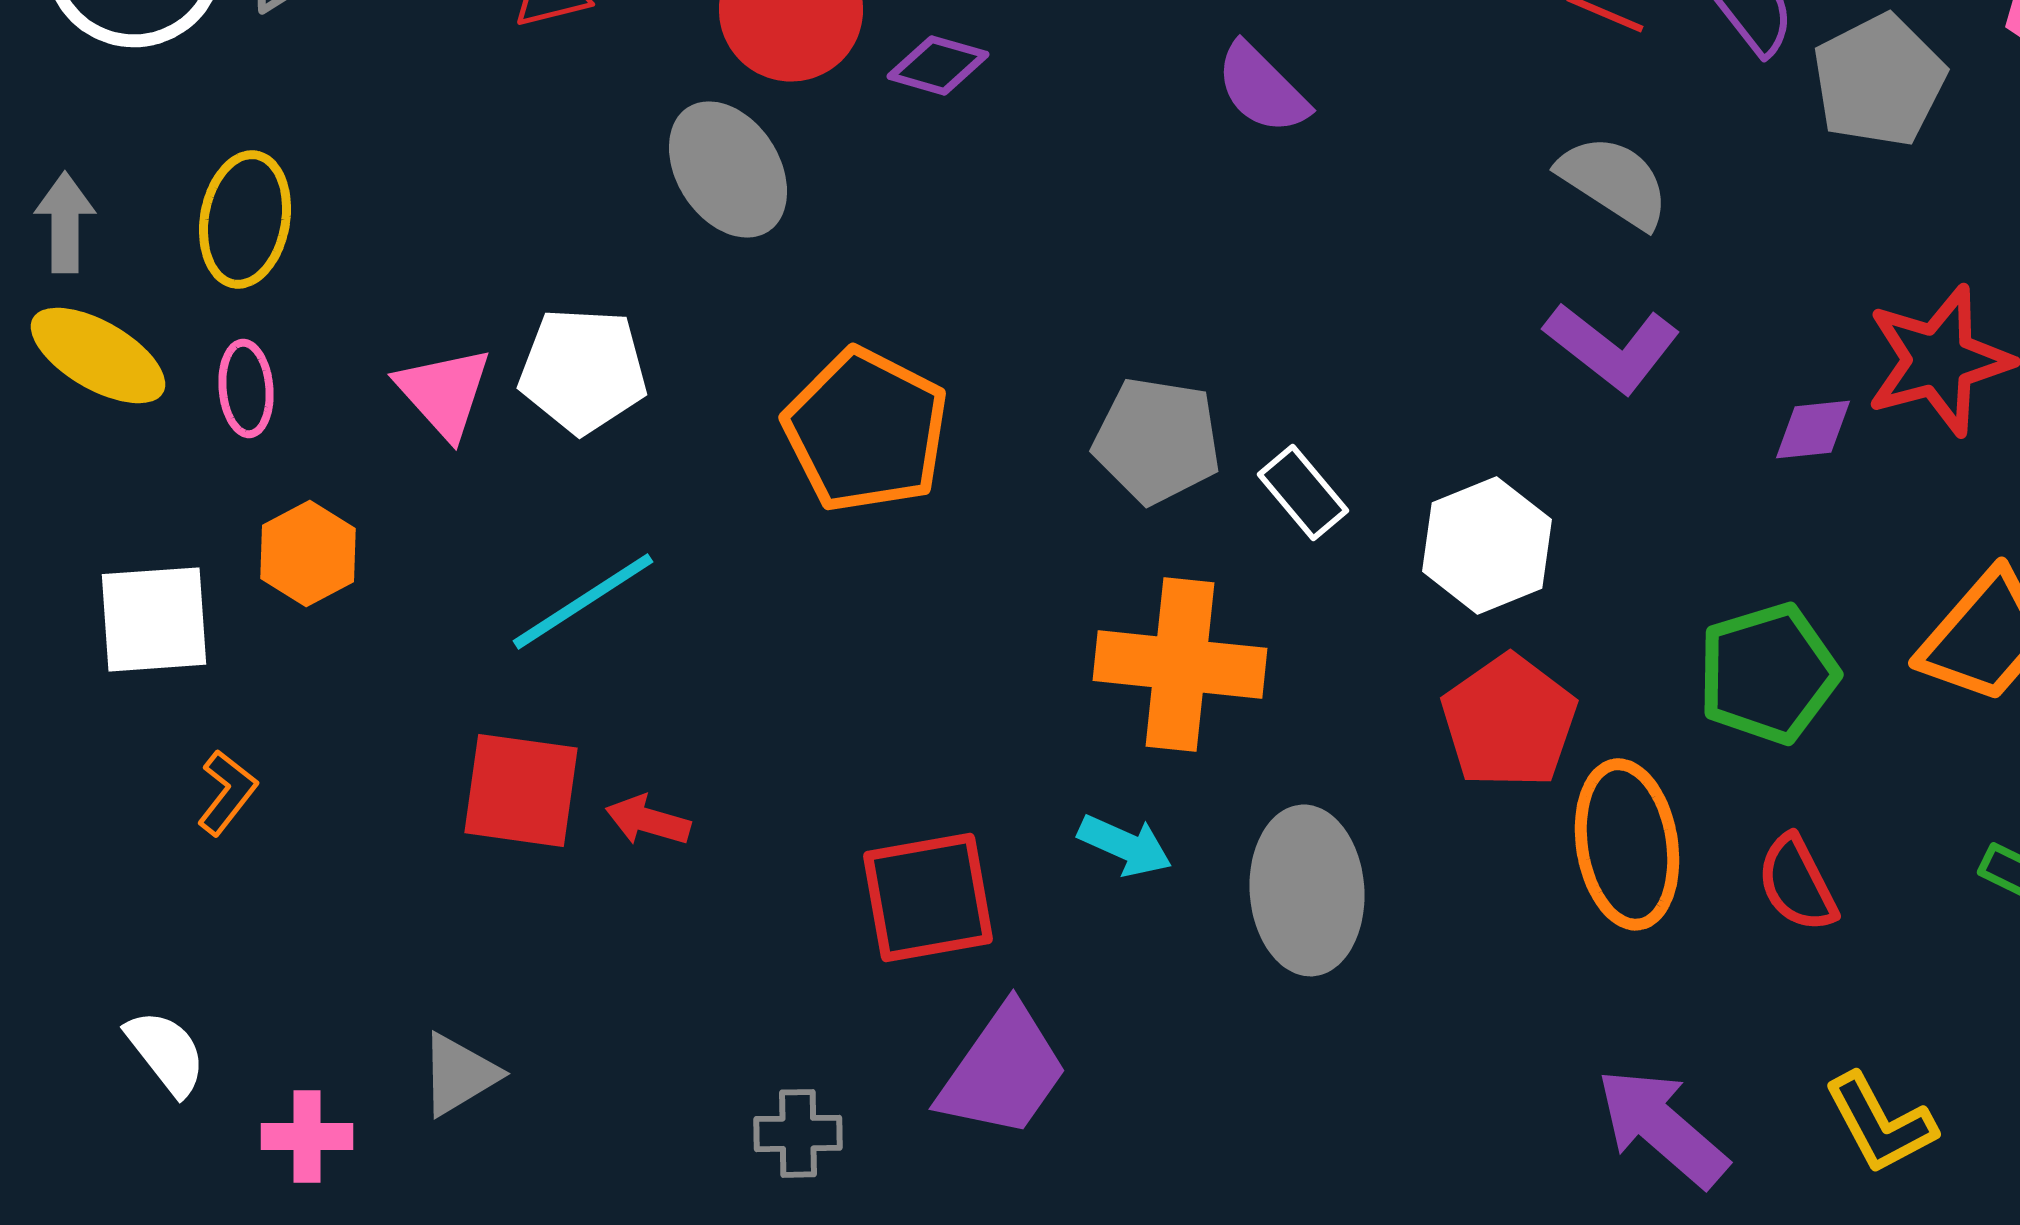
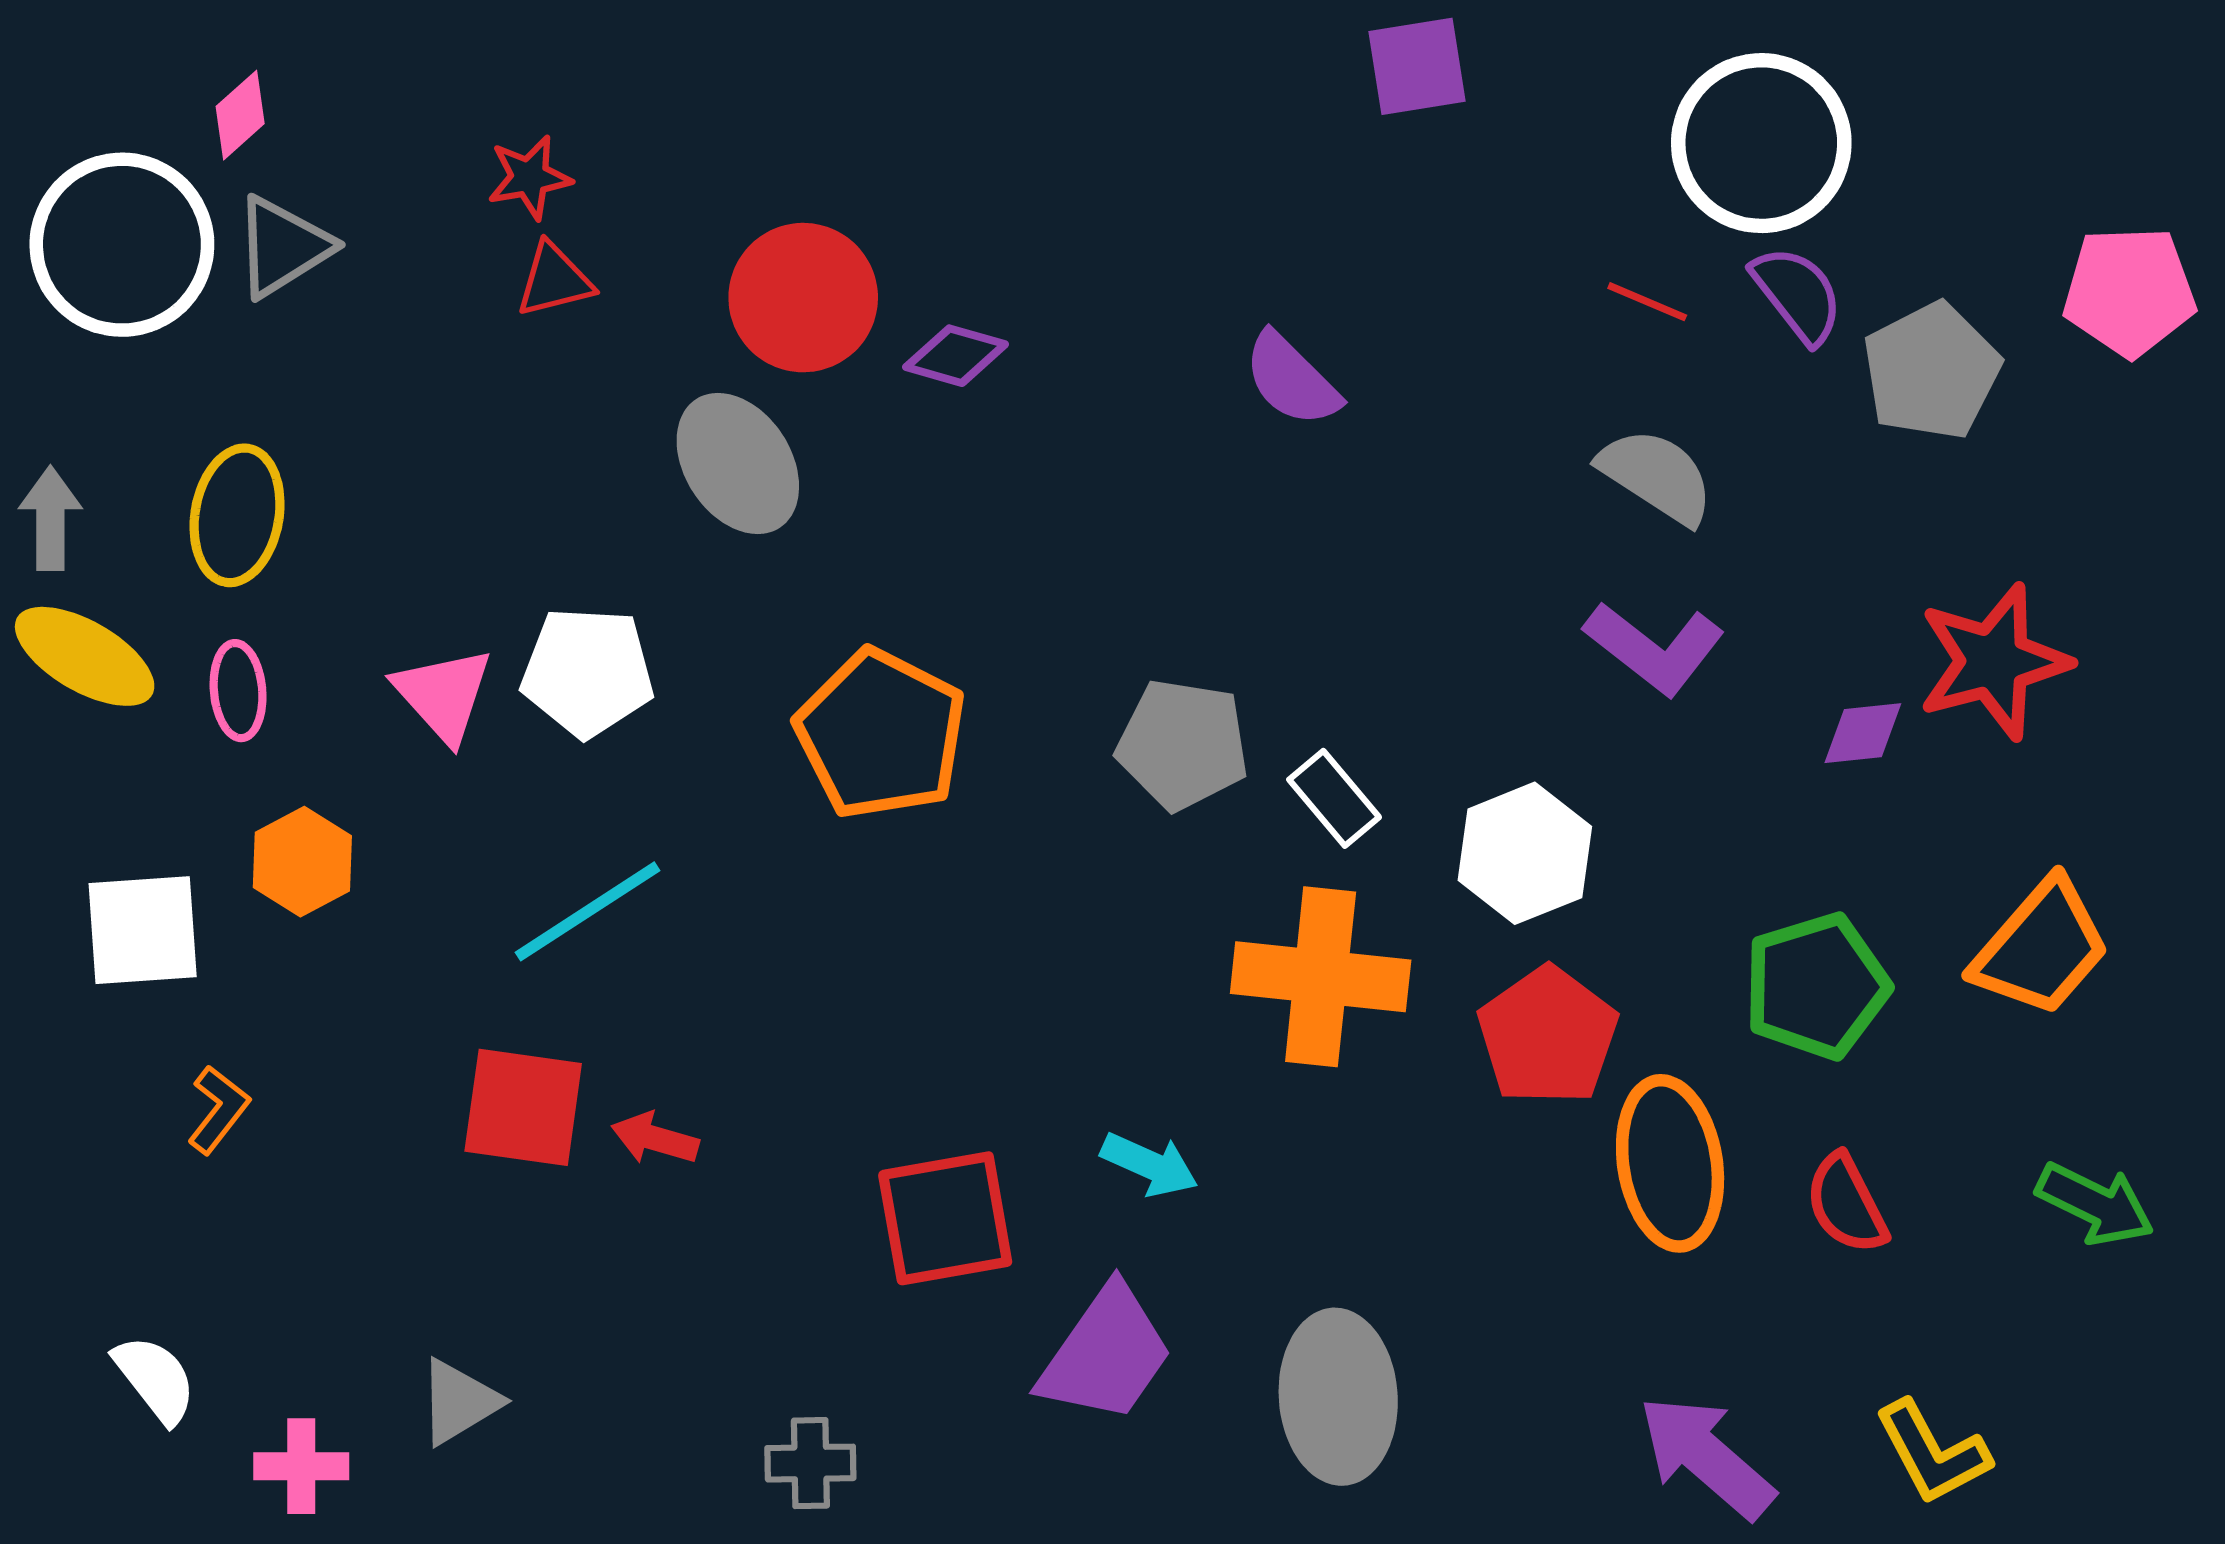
orange cross: (1180, 664) -> (1321, 977), moved
gray ellipse: (1307, 890) -> (1338, 1397), moved
purple trapezoid: (1003, 1071) -> (1106, 1354), moved

